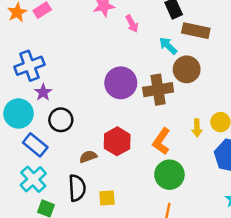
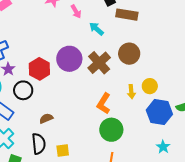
cyan arrow: (168, 46) -> (97, 29), moved
brown circle: (187, 69) -> (129, 54), moved
brown cross: (158, 90) -> (99, 63), turned -30
red hexagon: (117, 141) -> (39, 69), moved

